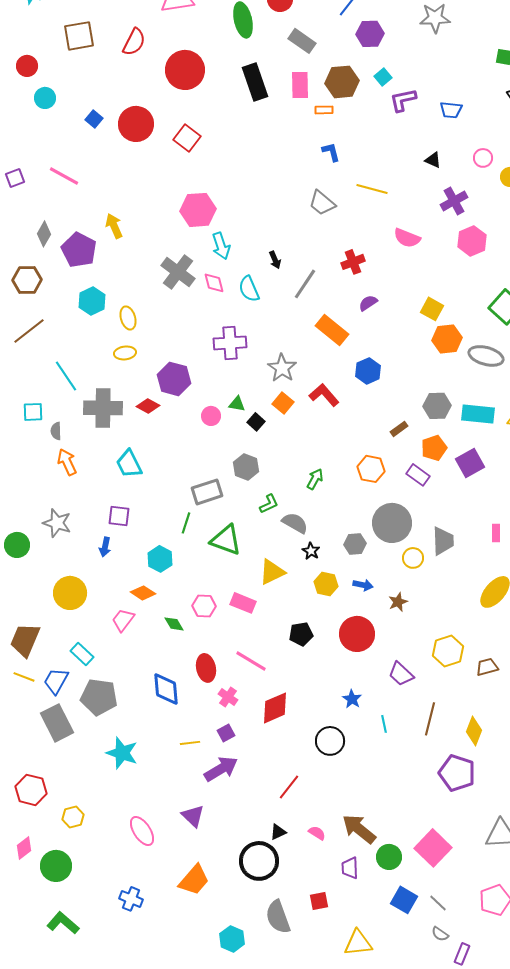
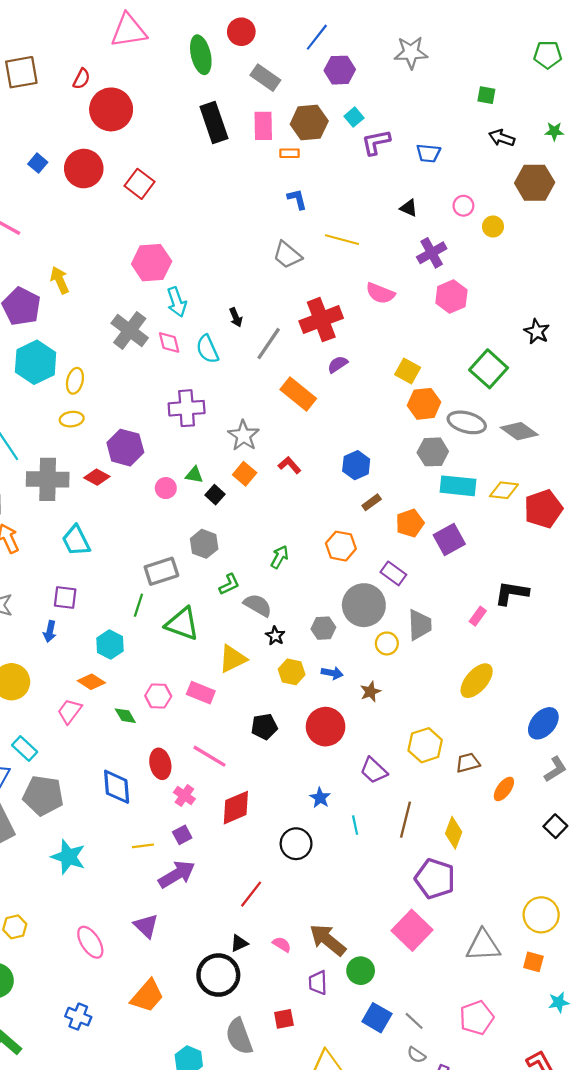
red semicircle: (134, 42) -> (82, 79), size x0.7
red circle: (185, 70) -> (111, 109), moved
red cross: (353, 262) -> (321, 320), size x1.6
cyan hexagon: (92, 301) -> (36, 362), size x1.4
yellow ellipse: (128, 318) -> (75, 381), turned 30
blue hexagon: (368, 371) -> (356, 465), moved
red L-shape: (324, 395) -> (289, 465), size x0.7
gray hexagon: (437, 406) -> (433, 452), moved
purple rectangle: (418, 475) -> (393, 573), moved
pink rectangle: (496, 533) -> (478, 616), turned 36
pink square: (433, 848) -> (412, 930), moved

